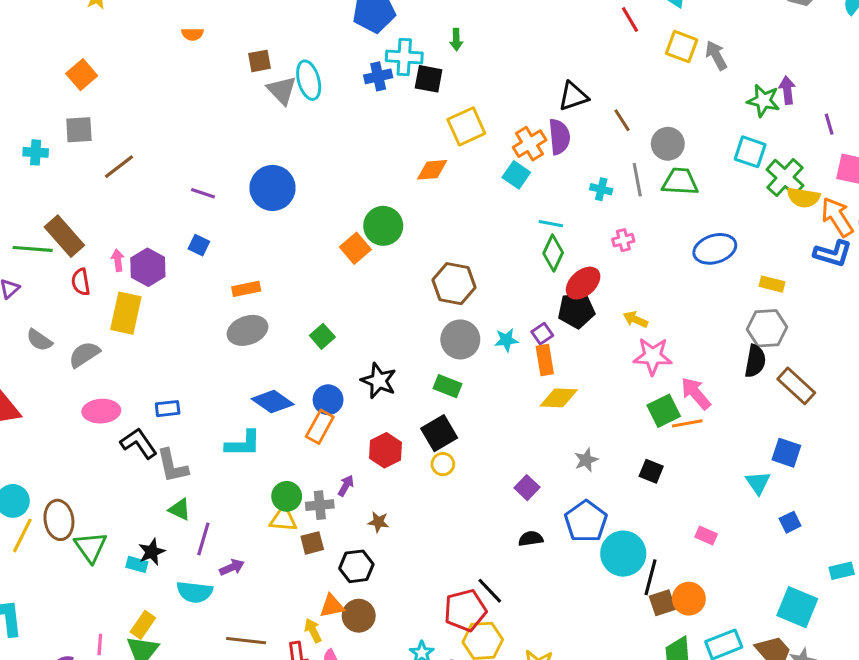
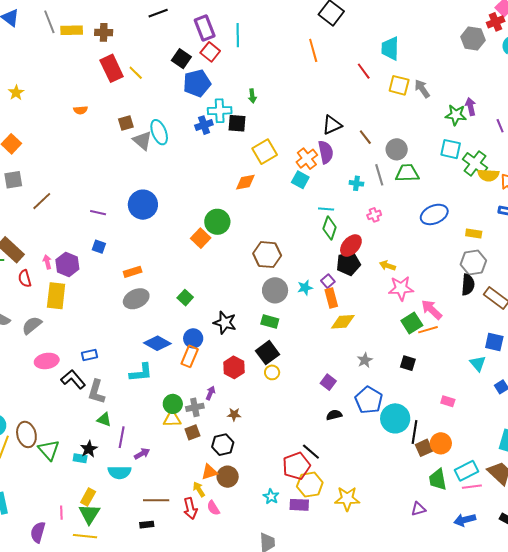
gray L-shape: (172, 466) -> (96, 392), turned 35

